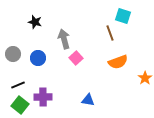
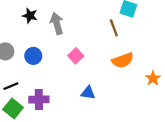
gray arrow: (64, 39) -> (57, 23), moved
blue triangle: (88, 100) -> (88, 93), moved

